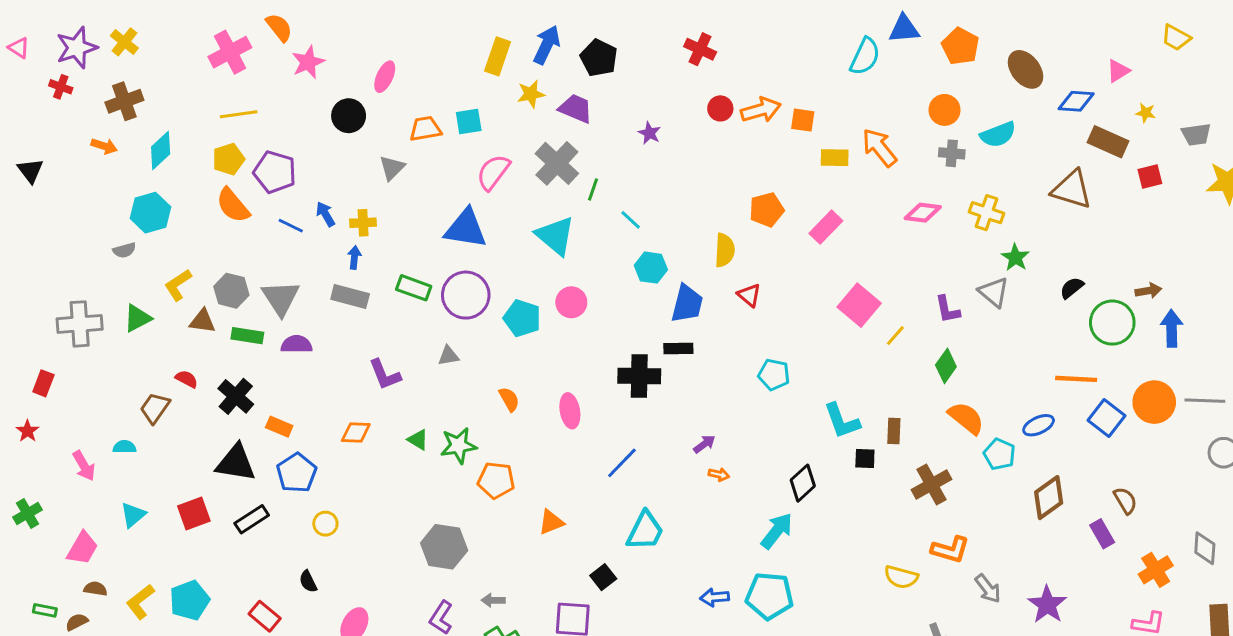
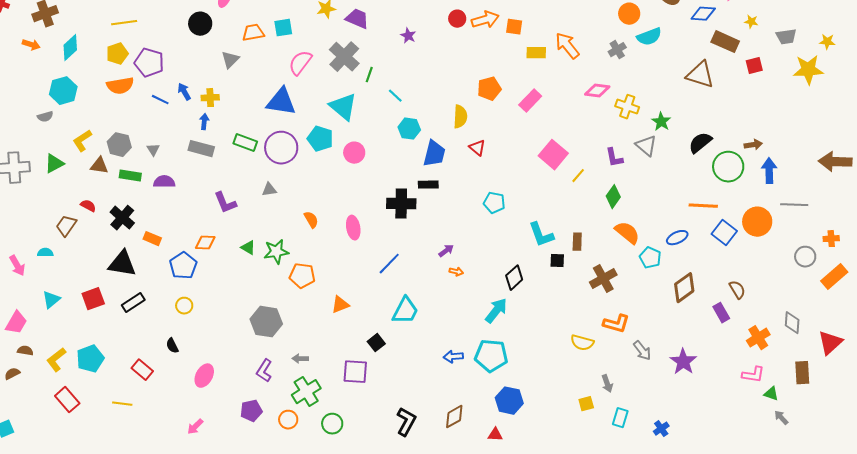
orange circle: (945, 110) -> (629, 14), moved
gray cross: (952, 153) -> (617, 50), turned -36
orange semicircle: (233, 205) -> (120, 86), turned -60
yellow cross: (986, 213) -> (627, 107), moved
black semicircle: (1072, 288) -> (700, 143), size x1.4
gray triangle: (281, 298) -> (153, 150), size x0.5
cyan pentagon: (522, 318) -> (320, 139), moved
gray line: (1205, 401) -> (794, 205), moved
blue pentagon: (297, 473) -> (183, 266), moved

